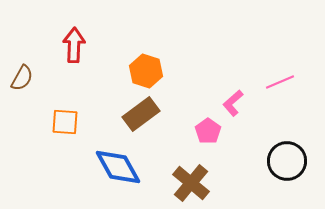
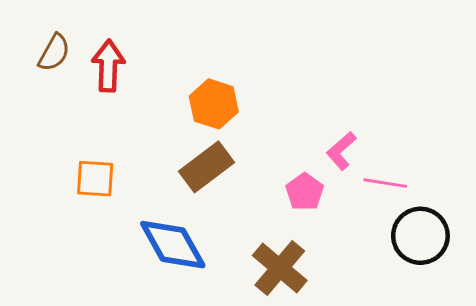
brown semicircle: (22, 78) -> (54, 53), moved
pink line: (280, 82) -> (385, 183), moved, turned 32

